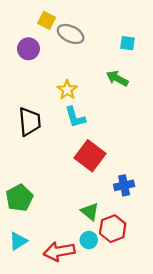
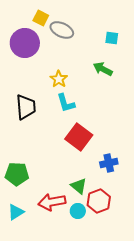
purple circle: (28, 49) -> (25, 43), size x1.5
green pentagon: (19, 198) -> (17, 174), turned 30
red arrow: (59, 251) -> (52, 202), moved

